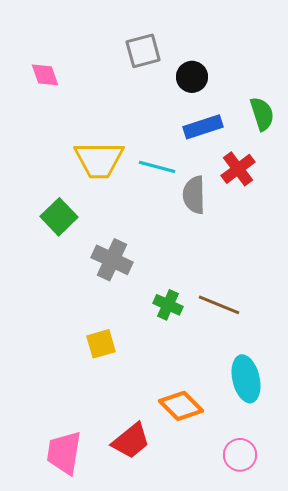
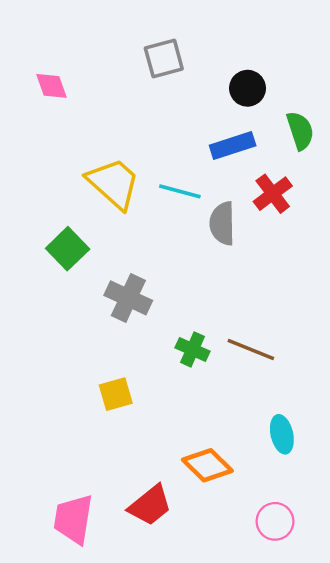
black circle: (192, 77) -> (248, 88), moved
yellow trapezoid: (99, 160) -> (113, 183), turned -138
cyan ellipse: (246, 379) -> (282, 434), size x0.7

